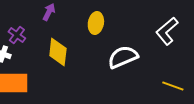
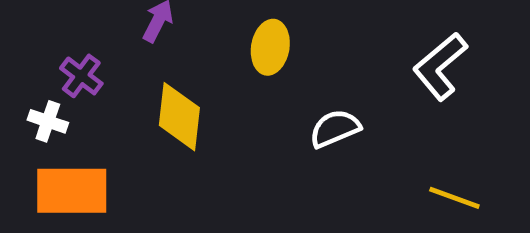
white semicircle: (123, 57) -> (335, 129), size x0.7

